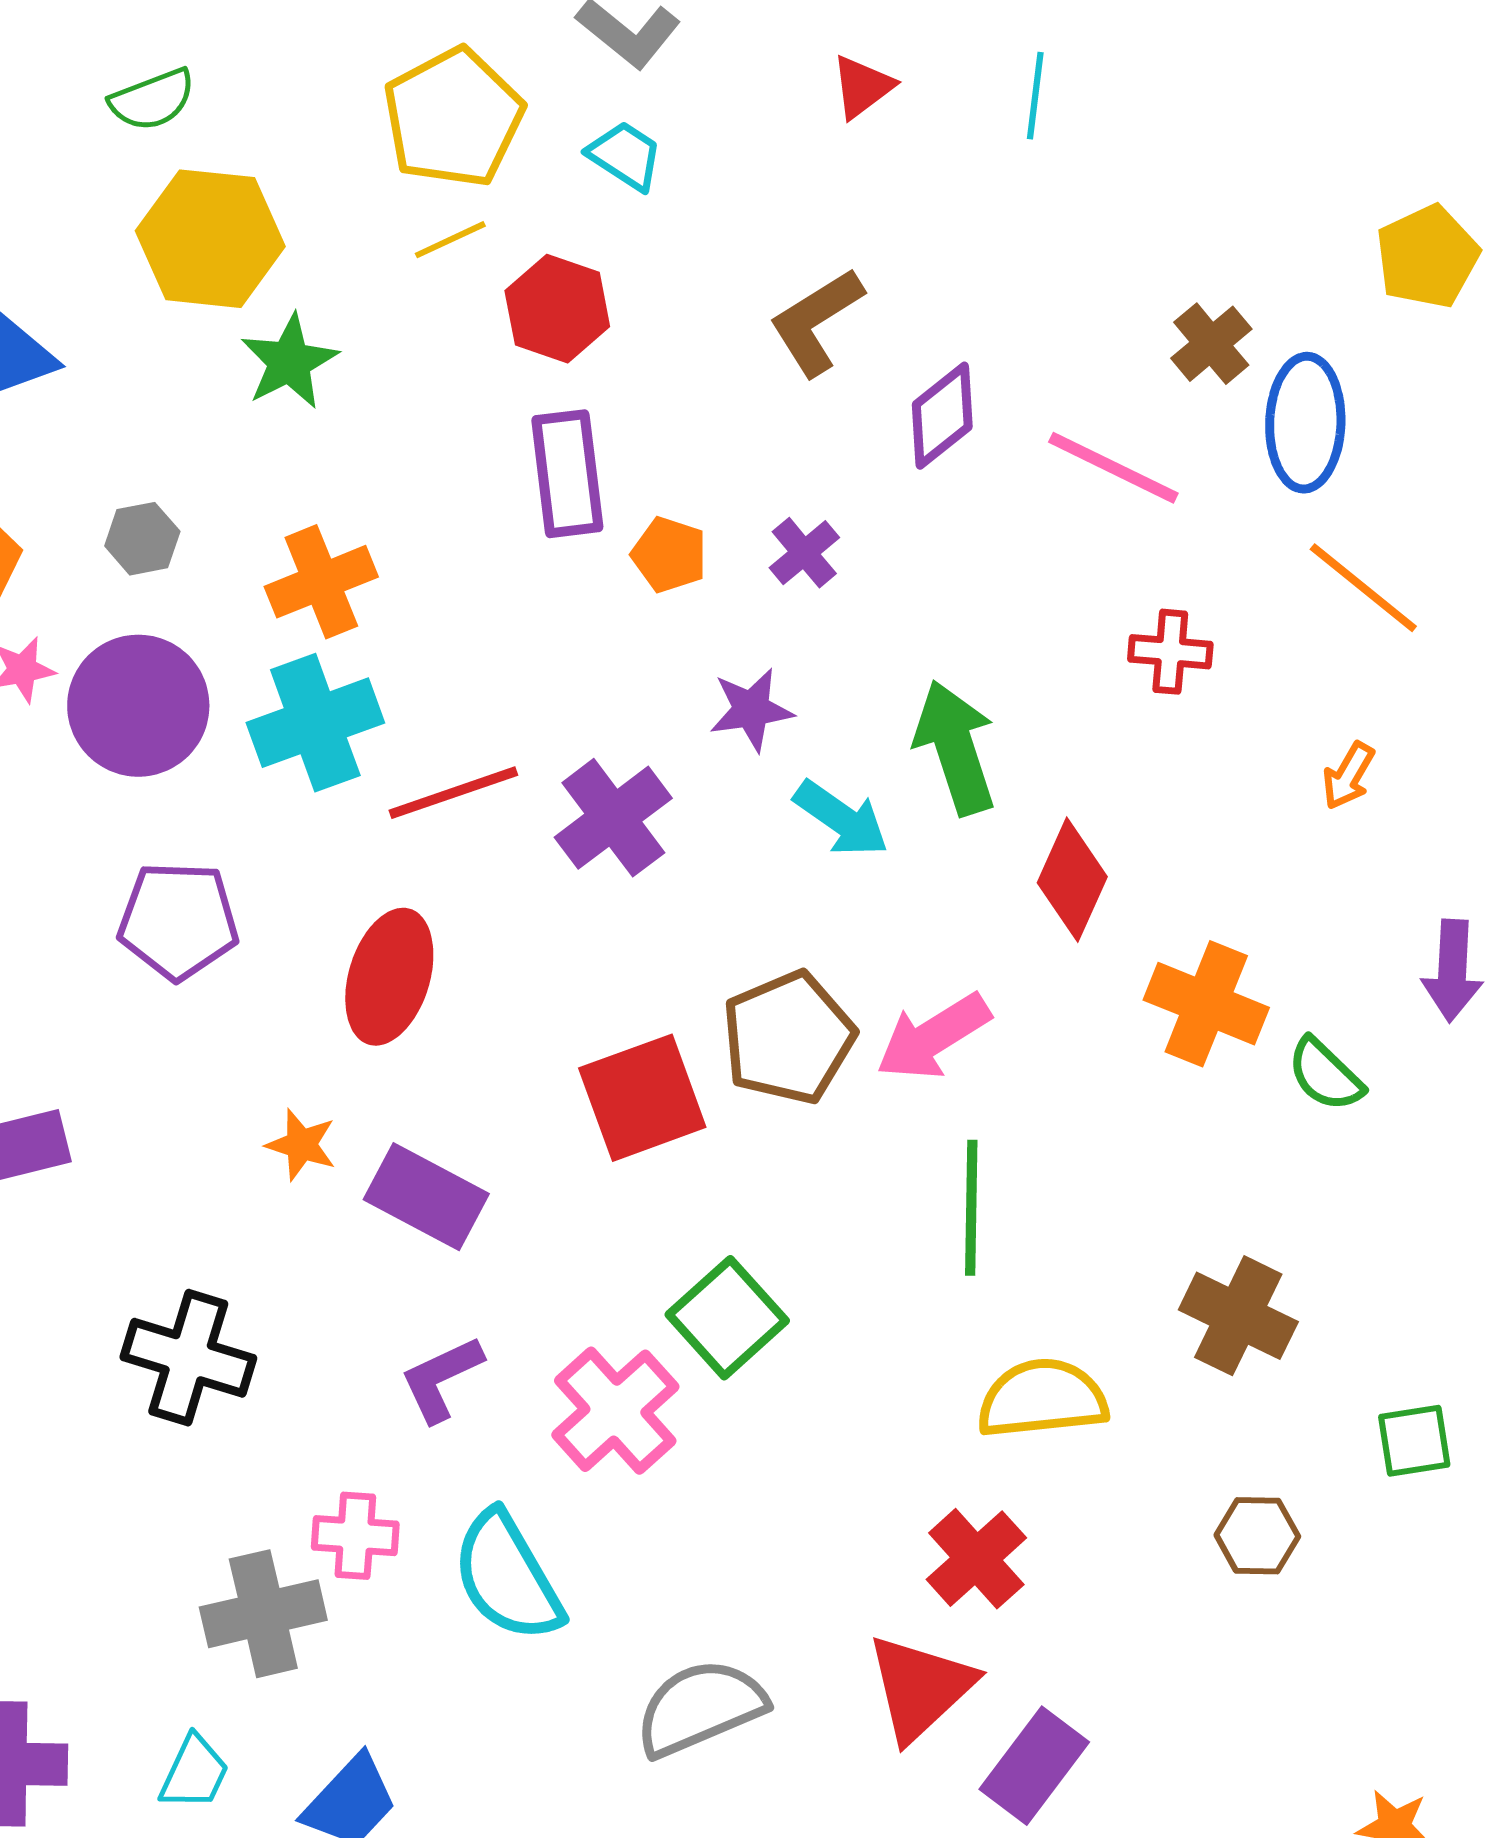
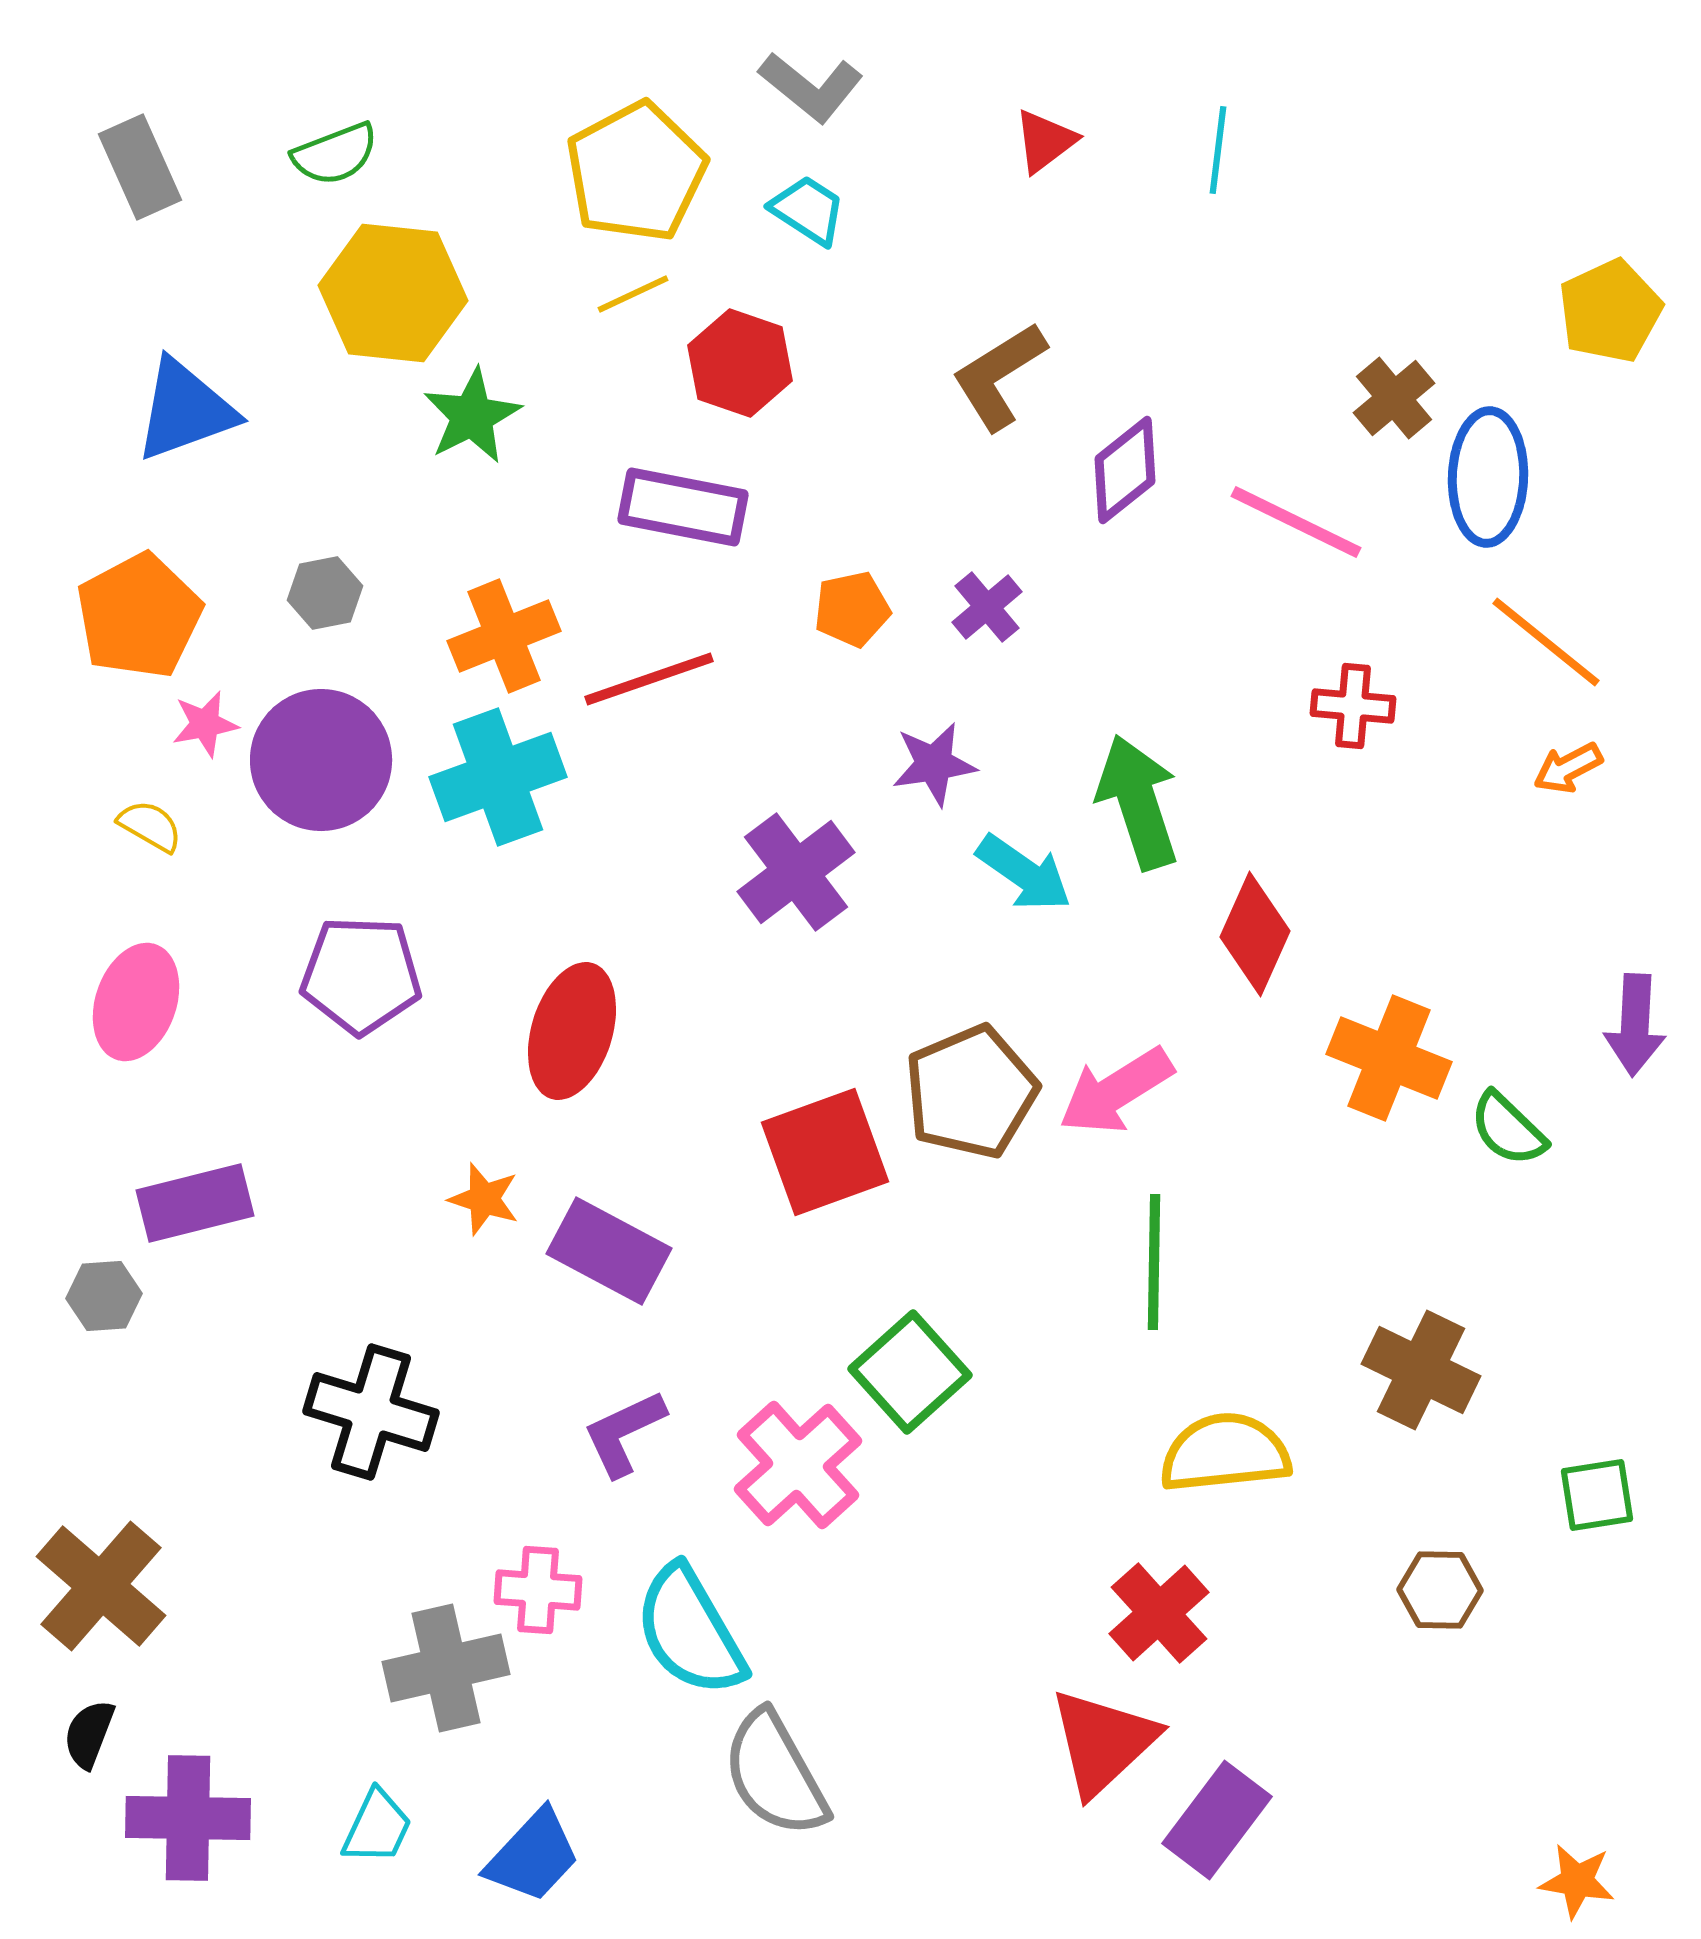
purple rectangle: (567, 474) -> (683, 507), moved, turned -72
orange pentagon: (669, 555) -> (852, 609), turned -30
orange arrow: (1348, 776) -> (1568, 768), moved, turned 32
red line: (453, 793) -> (649, 679), moved
gray semicircle: (700, 1708) -> (775, 1774), moved, turned -96

